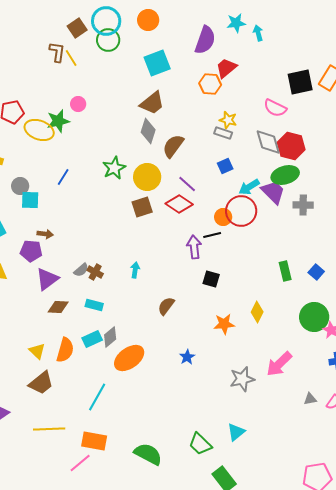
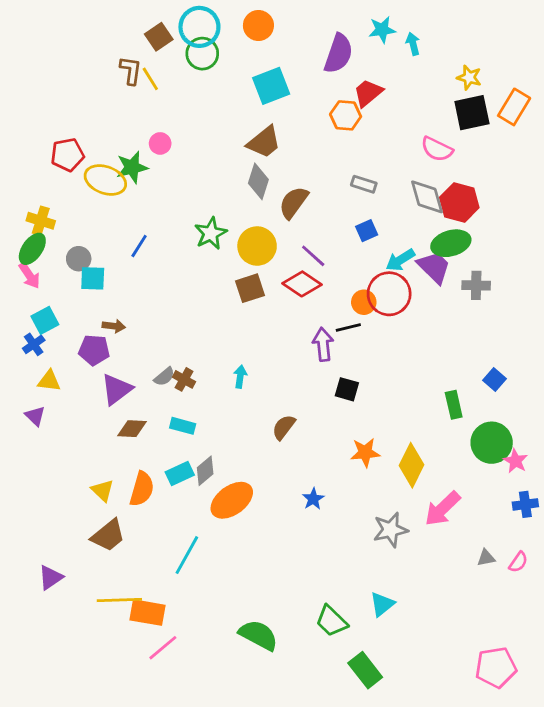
yellow star: (228, 120) -> (469, 77), moved
green rectangle: (285, 271) -> (454, 405), moved
yellow diamond: (257, 312) -> (412, 465), moved, size x1.4
orange rectangle: (94, 441) -> (147, 613), moved

